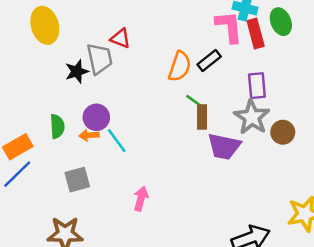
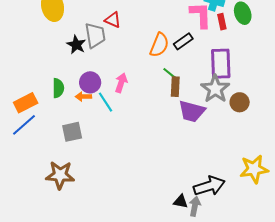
red rectangle: (256, 33) -> (222, 22), size x0.7
black star: (77, 71) -> (76, 45), turned -30
purple rectangle: (257, 86) -> (221, 64), size x1.4
pink arrow: (141, 199) -> (121, 83), moved

